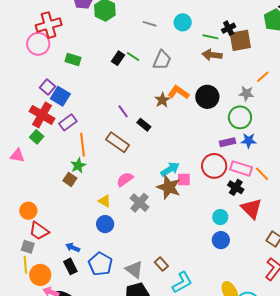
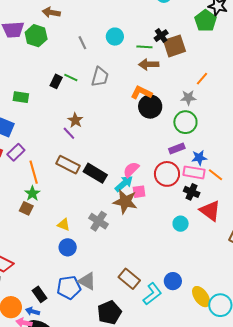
gray line: (150, 24) -> (82, 43), turned 56
green rectangle: (73, 59) -> (21, 97), moved
orange L-shape: (178, 92) -> (141, 93), moved
brown star: (162, 100) -> (75, 120), moved
black rectangle: (144, 125) -> (95, 173), moved, size x1.6
blue star: (249, 141) -> (199, 158), moved
pink semicircle: (125, 179) -> (131, 170), moved
blue circle: (221, 240) -> (173, 281), moved
blue arrow: (73, 247) -> (33, 311), moved
blue pentagon: (100, 264) -> (69, 288), turned -30
brown rectangle: (161, 264) -> (129, 279), size x1.5
gray triangle: (134, 270) -> (87, 281), moved

